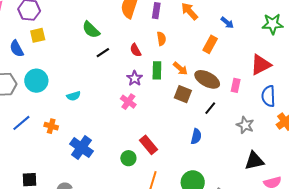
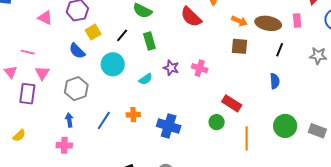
red semicircle: (136, 50) -> (191, 17), size x1.6
black line: (103, 53) -> (122, 35), moved
green rectangle: (157, 70) -> (149, 41), moved
purple star: (135, 78) -> (171, 68), moved
cyan circle: (36, 81) -> (113, 64), moved
brown square: (183, 94) -> (240, 46), moved

